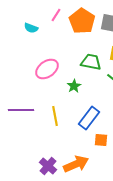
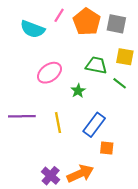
cyan semicircle: (31, 28) -> (33, 29), size x1.6

